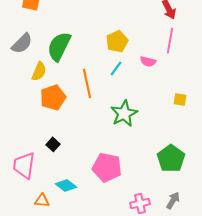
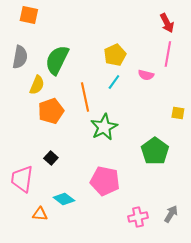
gray semicircle: (22, 43) -> (20, 57), turned -35
green star: (124, 113) -> (104, 127), moved
green pentagon: (171, 158) -> (155, 151), moved

